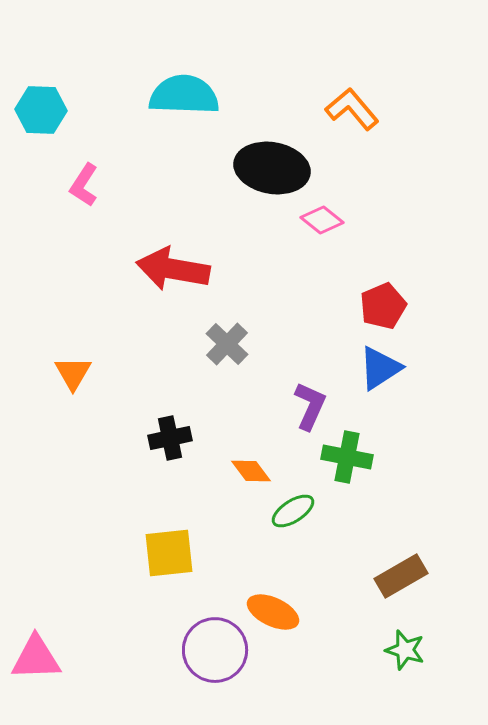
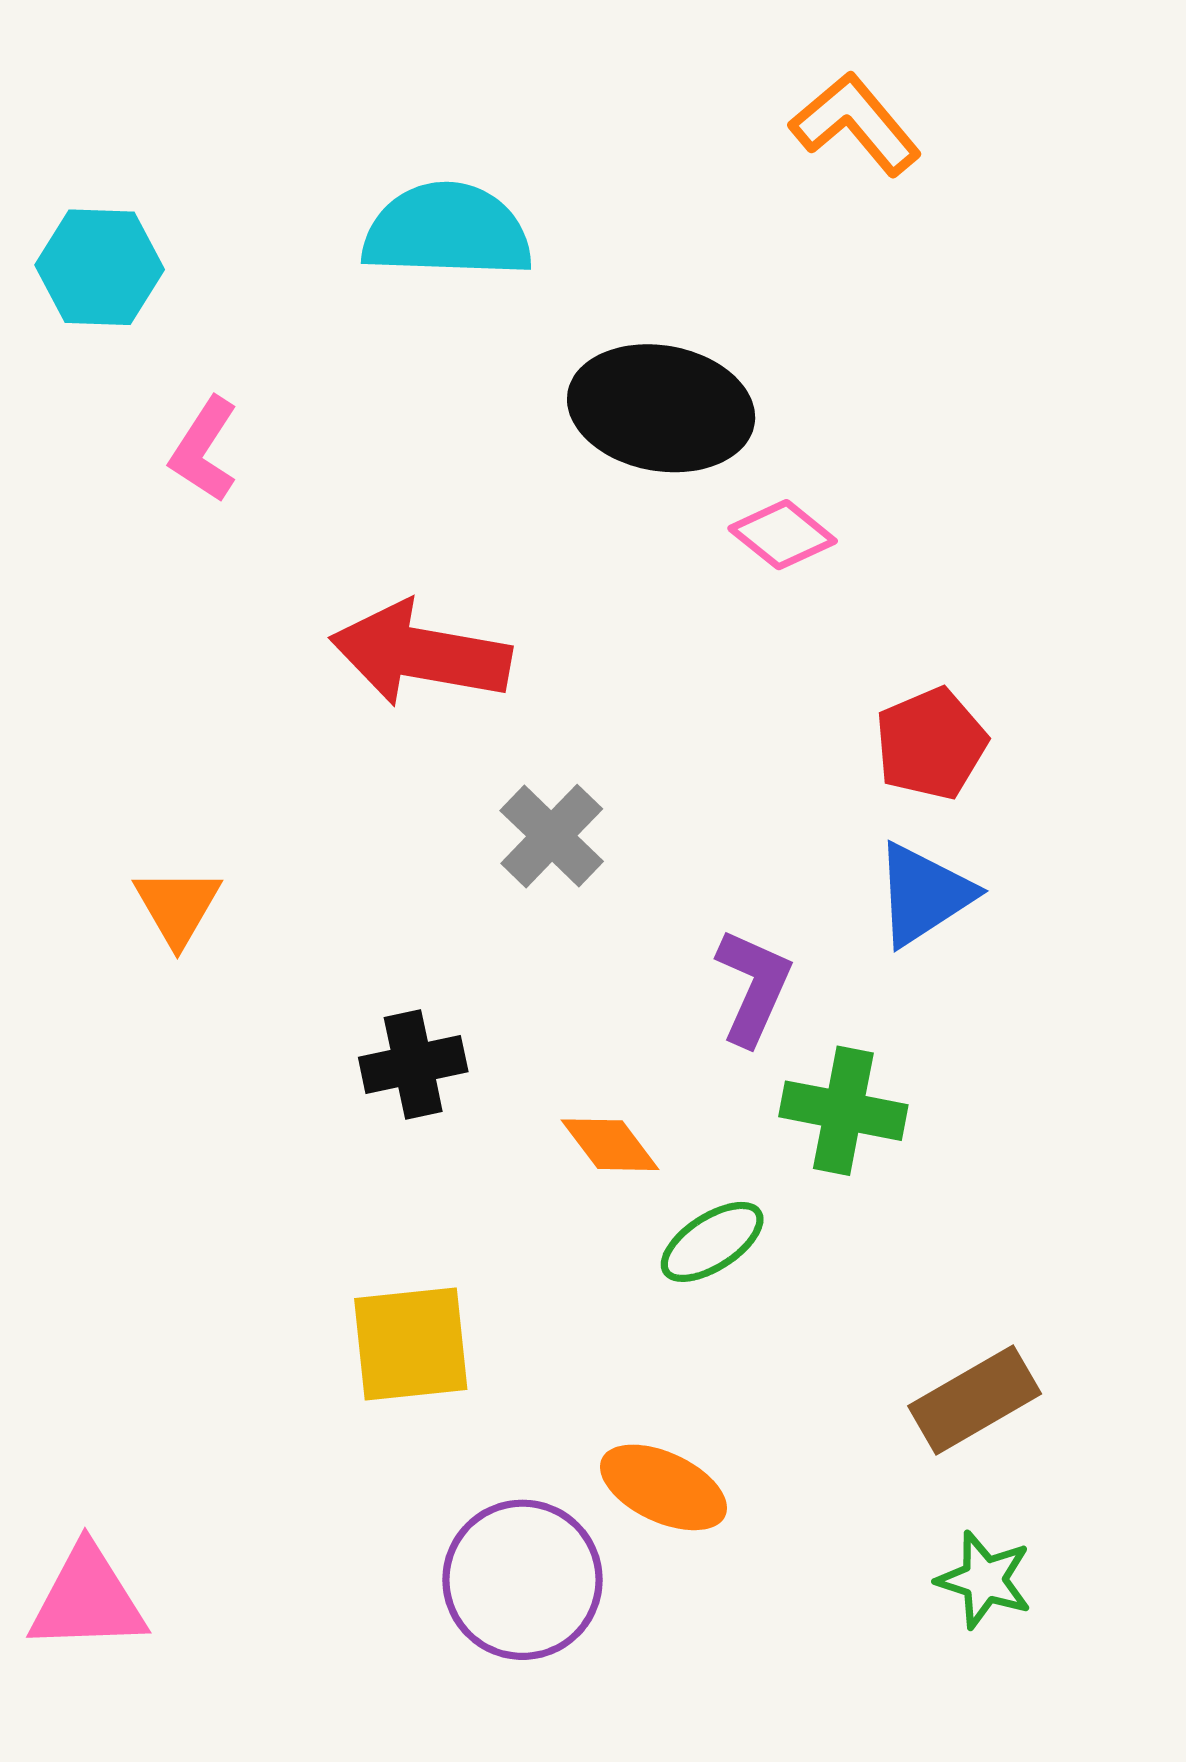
orange L-shape: (352, 109) -> (856, 124), moved

